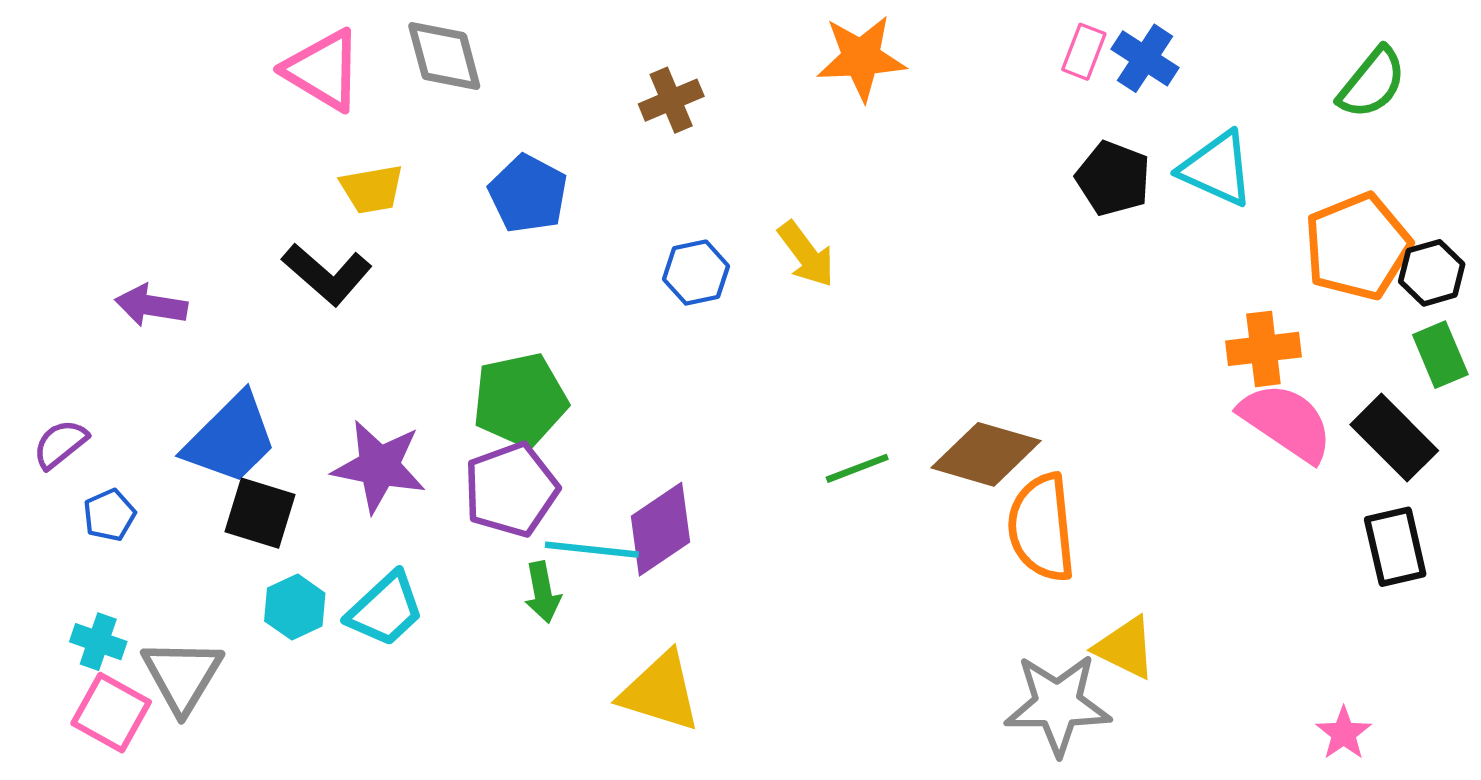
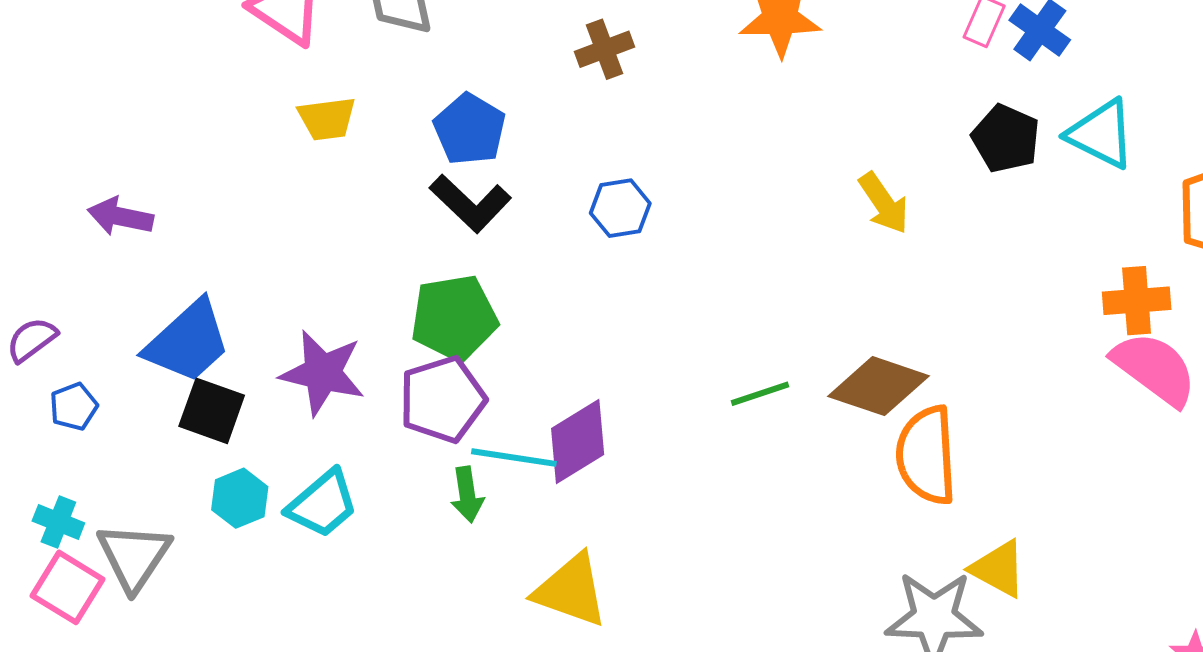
yellow arrow: (806, 254) -> (884, 203), moved
black L-shape: (327, 274) -> (470, 203), moved

